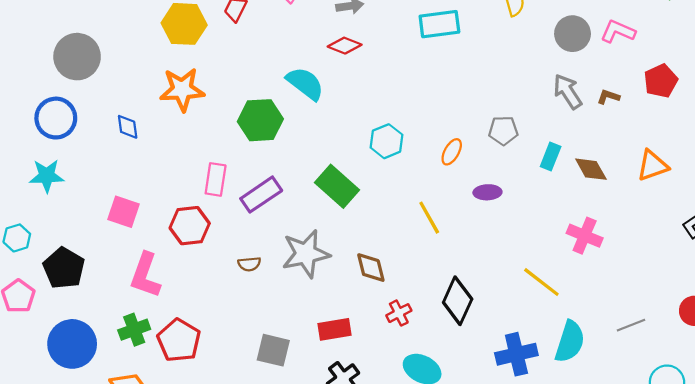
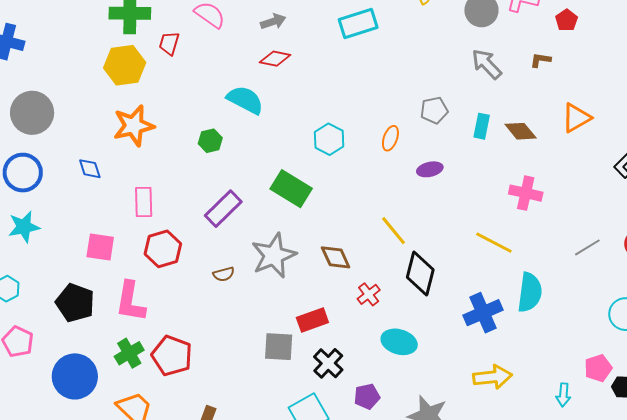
red pentagon: (661, 81) -> (567, 20), moved, size x0.7
brown L-shape: (608, 97) -> (540, 60), moved
green hexagon: (260, 120) -> (210, 141), size x0.6
pink rectangle: (216, 179) -> (144, 202), moved
yellow line: (429, 218) -> (394, 231), moved
black pentagon: (64, 268) -> (75, 303), moved
gray line: (631, 325) -> (587, 247), moved
gray square: (273, 350) -> (279, 347), moved

